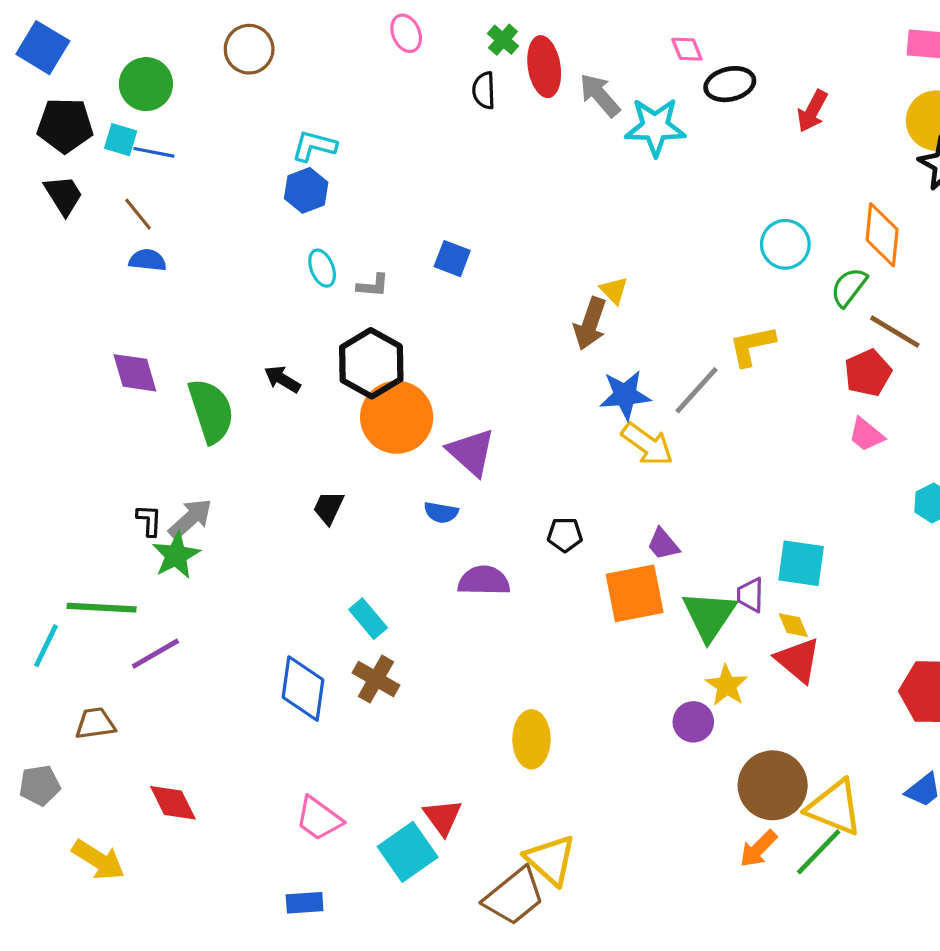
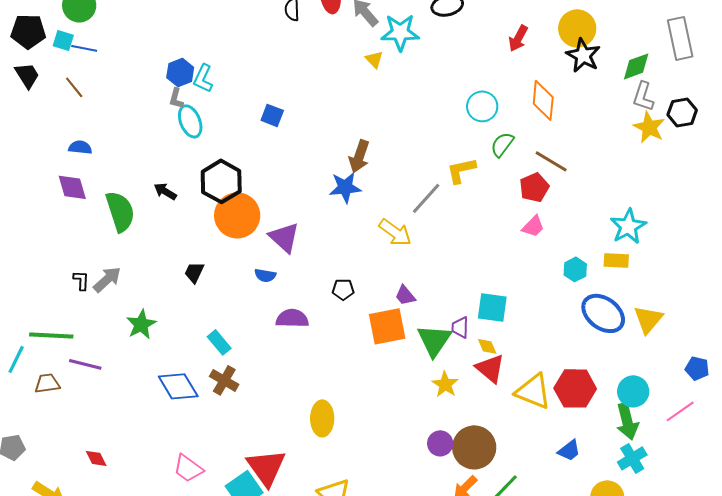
red arrow: (812, 111) -> (518, 38), moved
cyan L-shape: (314, 146) -> (203, 78), moved, turned -80
blue semicircle: (148, 260) -> (80, 147), moved
cyan ellipse: (322, 268) -> (190, 121), size x1.4
gray L-shape: (373, 286) -> (176, 98), moved, turned 100
green semicircle: (849, 287) -> (502, 144), moved
yellow triangle: (614, 290) -> (374, 59), moved
blue star: (625, 395) -> (345, 187), moved
pink trapezoid: (866, 435) -> (533, 226), turned -85
green star: (176, 555) -> (141, 324), moved
purple line: (155, 654) -> (85, 364), turned 44
blue diamond: (303, 689) -> (178, 386), turned -39
purple circle: (693, 722) -> (440, 443), moved
brown trapezoid: (95, 723) -> (47, 383), moved
red diamond: (173, 803) -> (96, 458), size x0.7
yellow triangle: (834, 808) -> (533, 391), moved
red triangle: (443, 817) -> (266, 467), size x1.6

